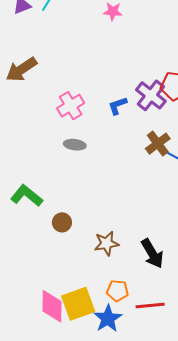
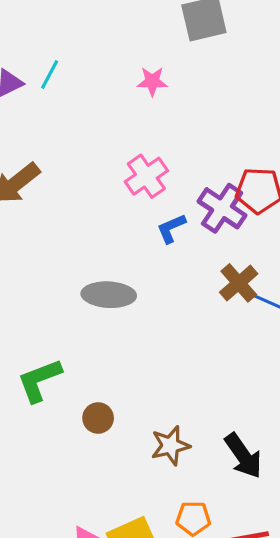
pink cross: (71, 106) -> (146, 176), moved
gray ellipse: (75, 145) -> (109, 295), size x1.5
green L-shape: (27, 196) -> (39, 380), turned -56

